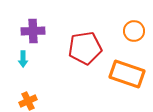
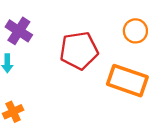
purple cross: (33, 31) -> (19, 31), turned 35

